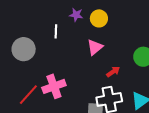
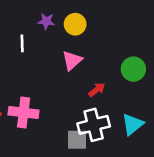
pink cross: (54, 86) -> (24, 112), turned 30

